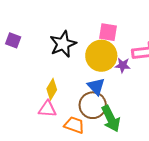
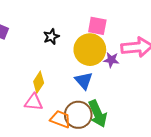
black star: (63, 44) -> (51, 37), size x0.6
brown circle: (93, 105) -> (78, 115), moved

